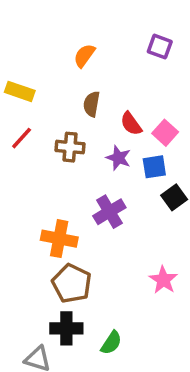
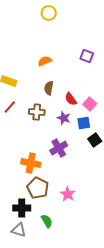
orange semicircle: (84, 56) -> (45, 61), turned 32
pink star: (163, 280) -> (68, 194), moved
black cross: (66, 328) -> (22, 208), moved
green semicircle: (111, 343) -> (47, 221), moved, turned -64

